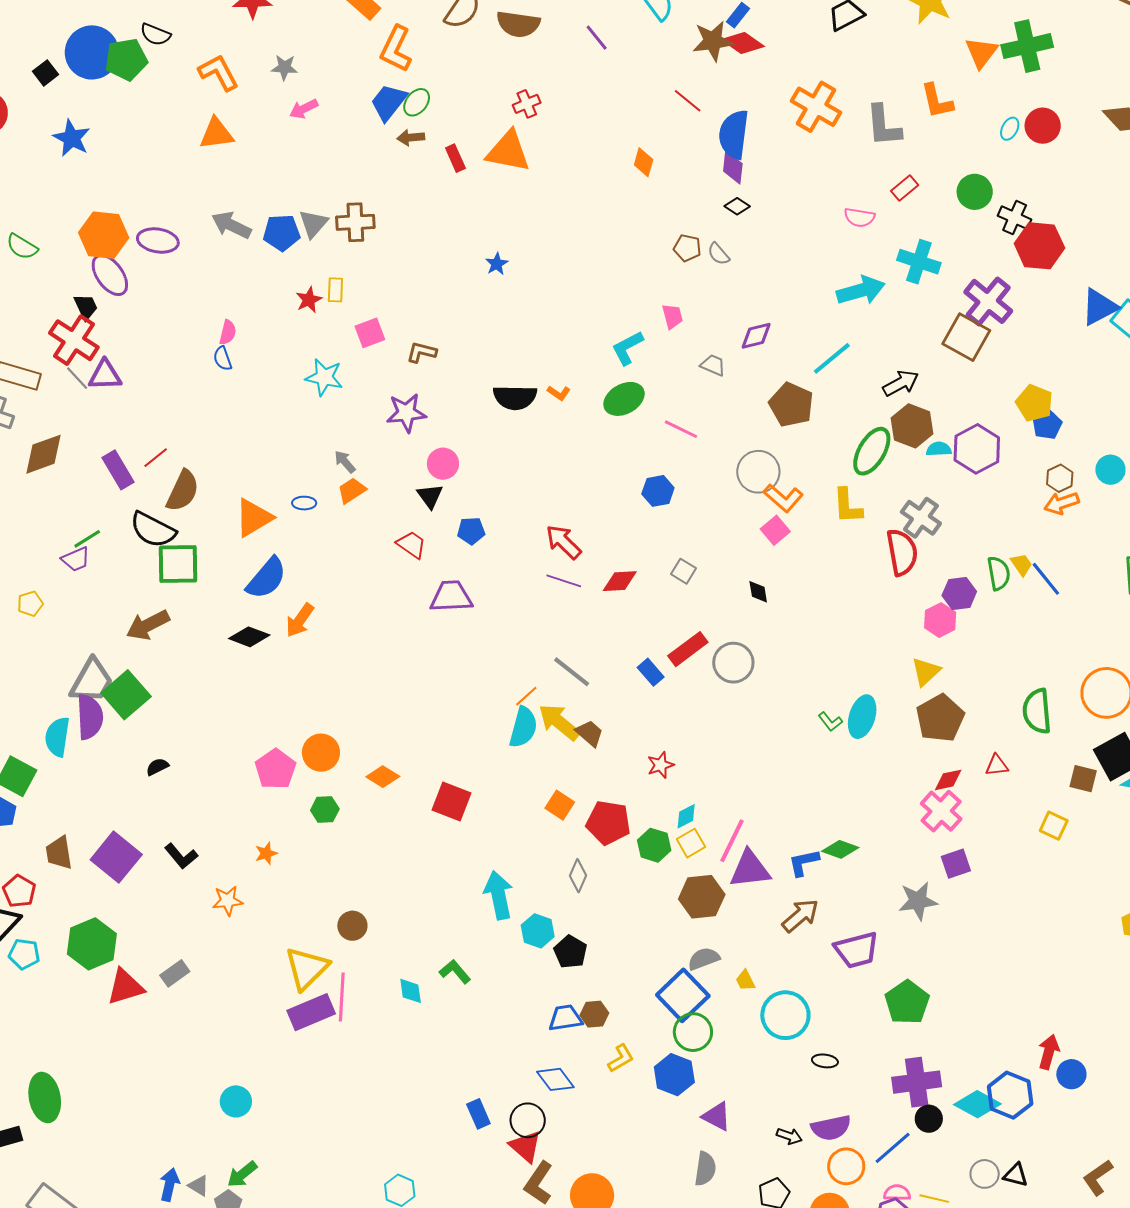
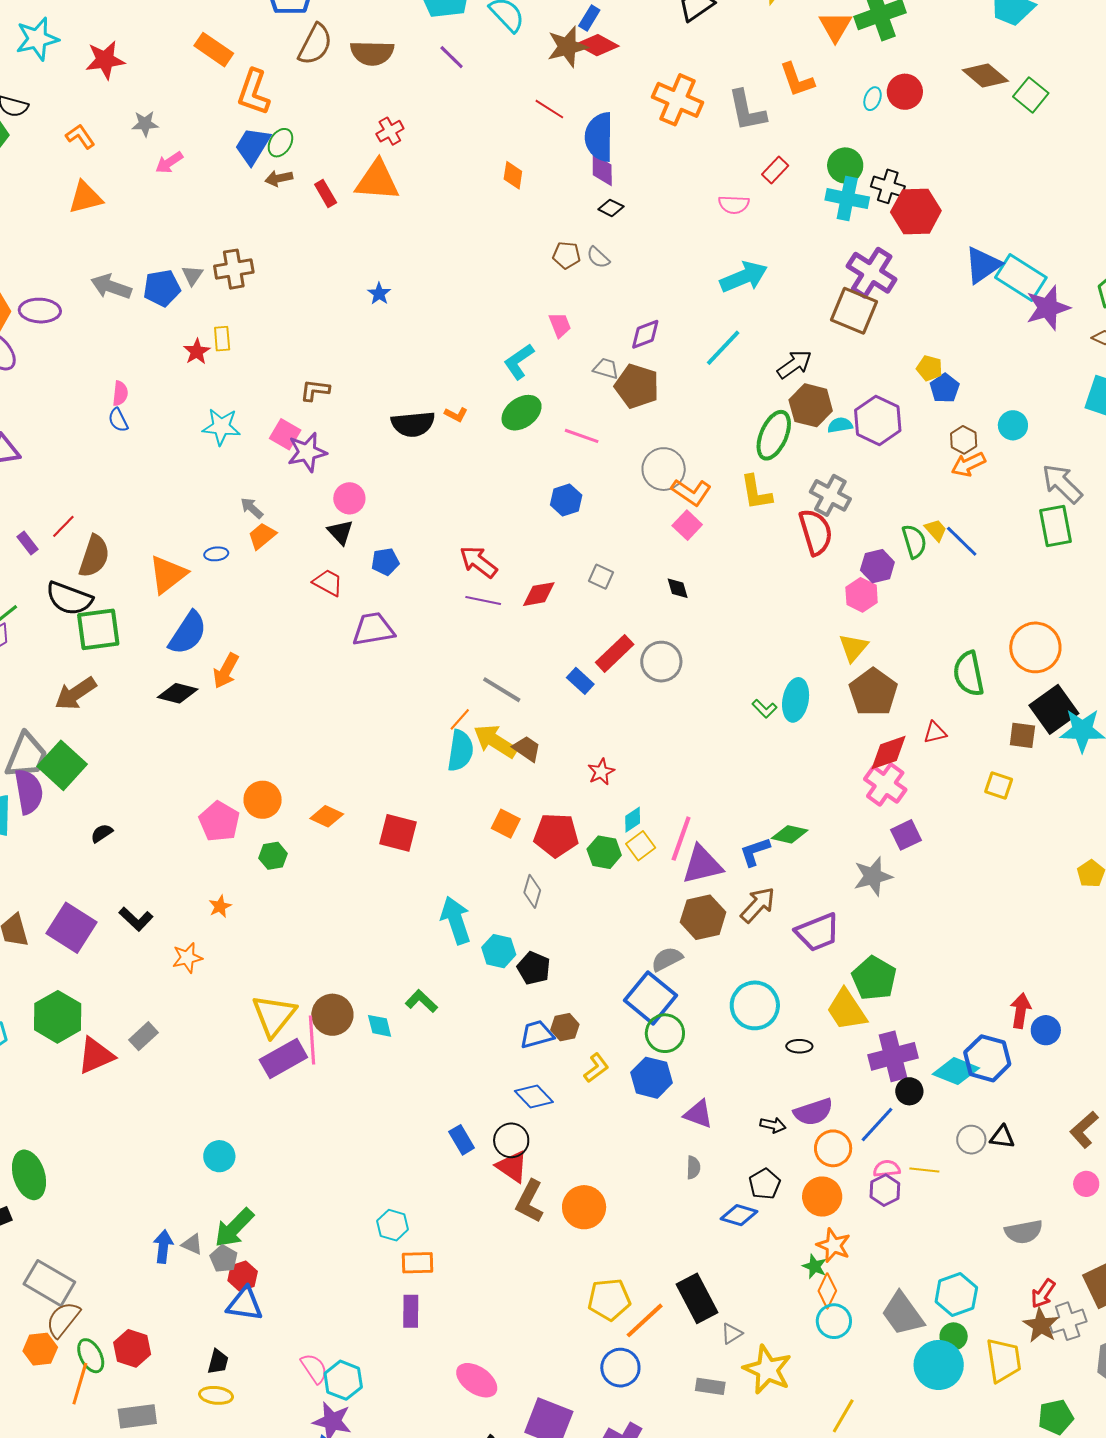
orange L-shape: (219, 72) -> (80, 137), size x0.7
gray triangle: (313, 224) -> (192, 275), size x0.7
cyan cross: (919, 262) -> (847, 199), moved
pink square: (370, 333) -> (285, 434), moved, turned -32
yellow pentagon: (1034, 403) -> (929, 368), size x0.7
brown pentagon: (791, 405) -> (637, 386), moved
purple rectangle: (118, 470) -> (27, 543), size x0.6
red diamond: (948, 780) -> (888, 753), size x1.4
brown hexagon: (702, 897) -> (703, 917), moved
brown circle: (352, 926) -> (332, 1015), moved, size x1.4
yellow trapezoid: (745, 980) -> (846, 1010), moved, size x2.0
gray semicircle: (705, 1169) -> (693, 1167), size x0.7
green arrow: (242, 1174) -> (234, 1228), size x1.4

